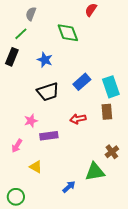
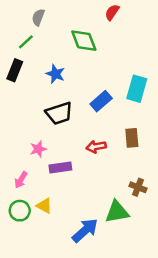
cyan rectangle: (111, 87) -> (137, 89), moved, turned 35
brown cross: (112, 152) -> (138, 187), turned -32
blue arrow: (69, 187) -> (85, 230), size x1.6
green circle: (16, 197) -> (20, 211), moved

